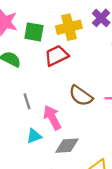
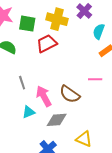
yellow cross: (69, 27) -> (57, 19), turned 30
brown semicircle: (81, 96) -> (70, 94), moved

